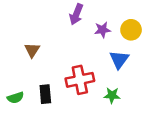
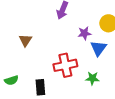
purple star: (102, 30) -> (84, 33), moved
black rectangle: (45, 94) -> (40, 87), moved

